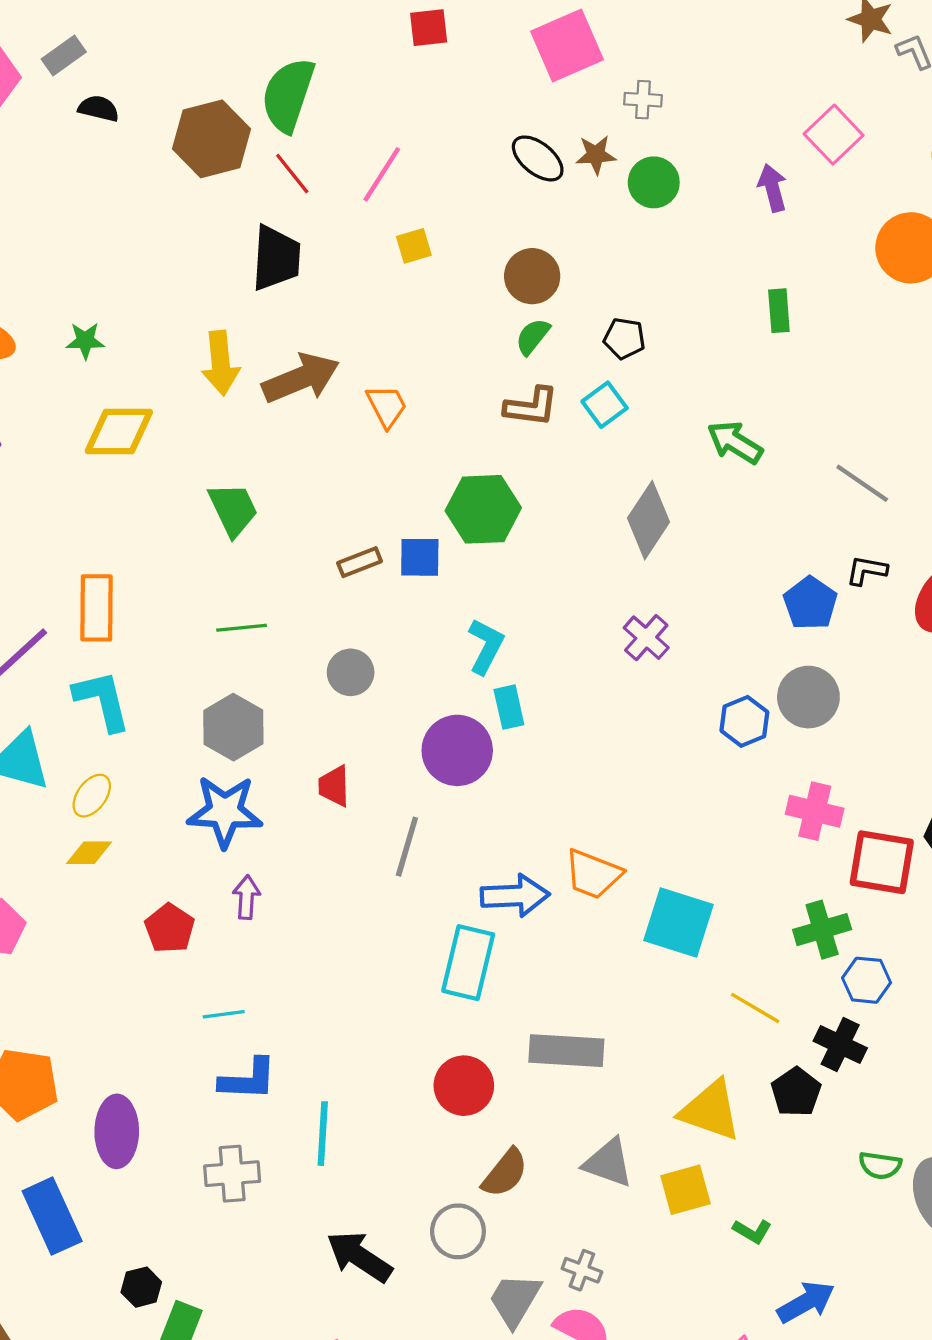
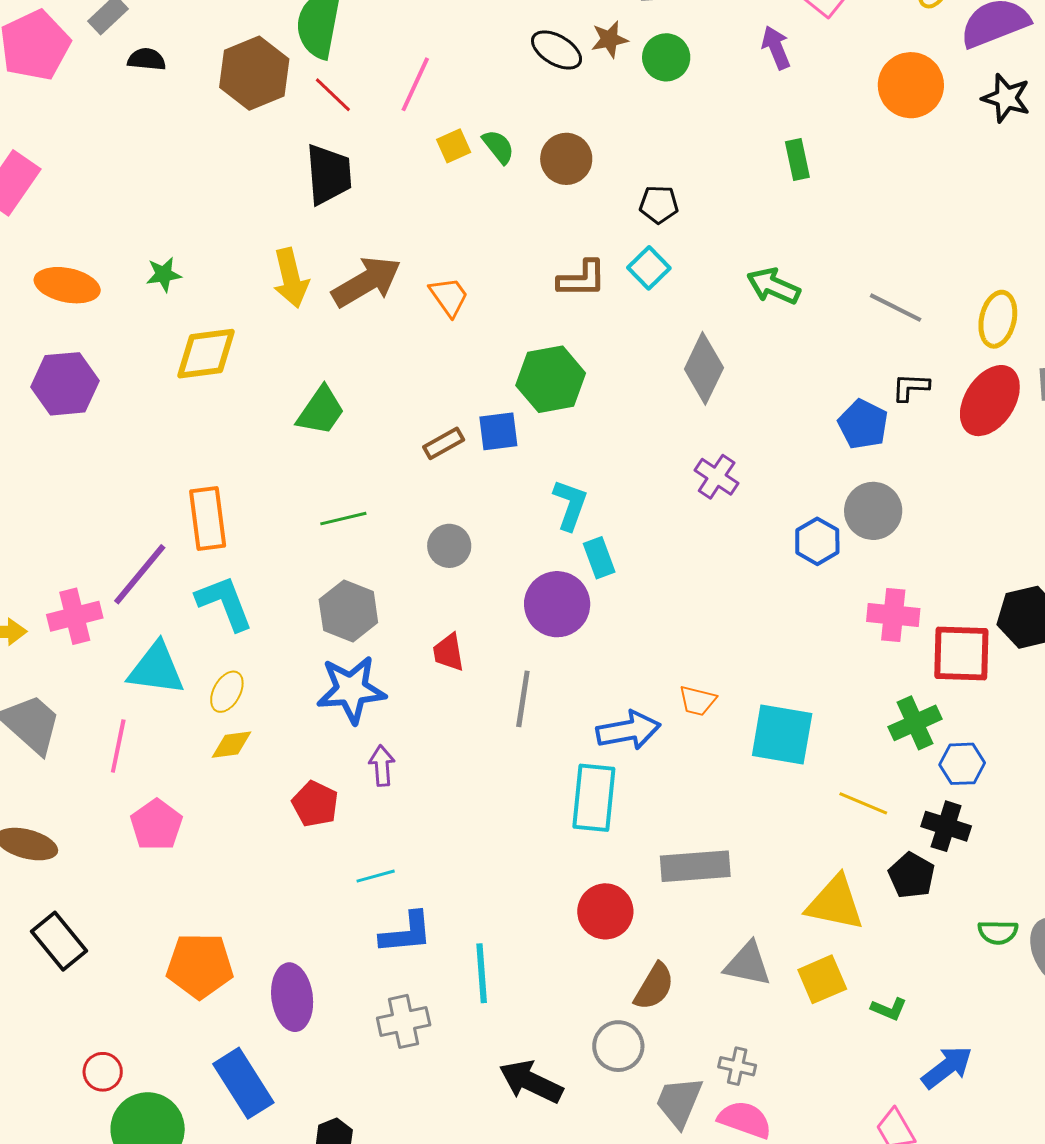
green semicircle: (533, 337) -> (498, 147), moved, turned 111
green trapezoid: (233, 509) -> (321, 411), turned 68
orange trapezoid: (593, 874) -> (698, 701), size x0.7

